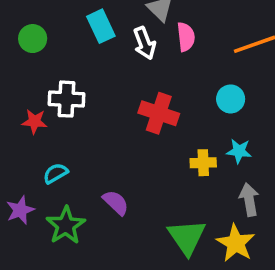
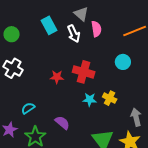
white cross: (66, 99) -> (13, 68), moved, turned 30
red star: (35, 121) -> (57, 77), moved
cyan star: (239, 151) -> (90, 100), moved
yellow cross: (203, 163) -> (110, 98), turned 32

